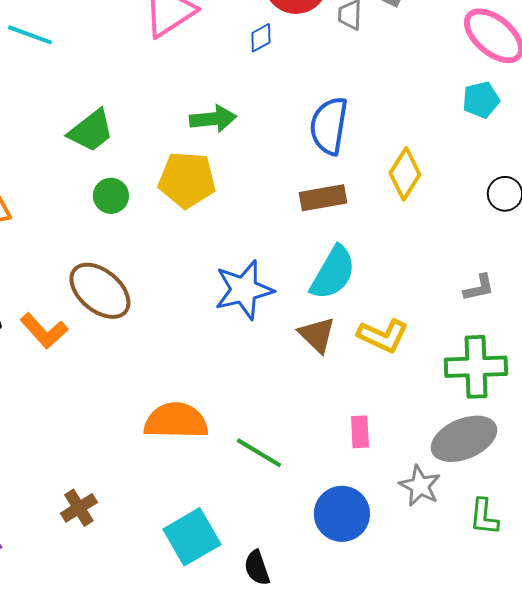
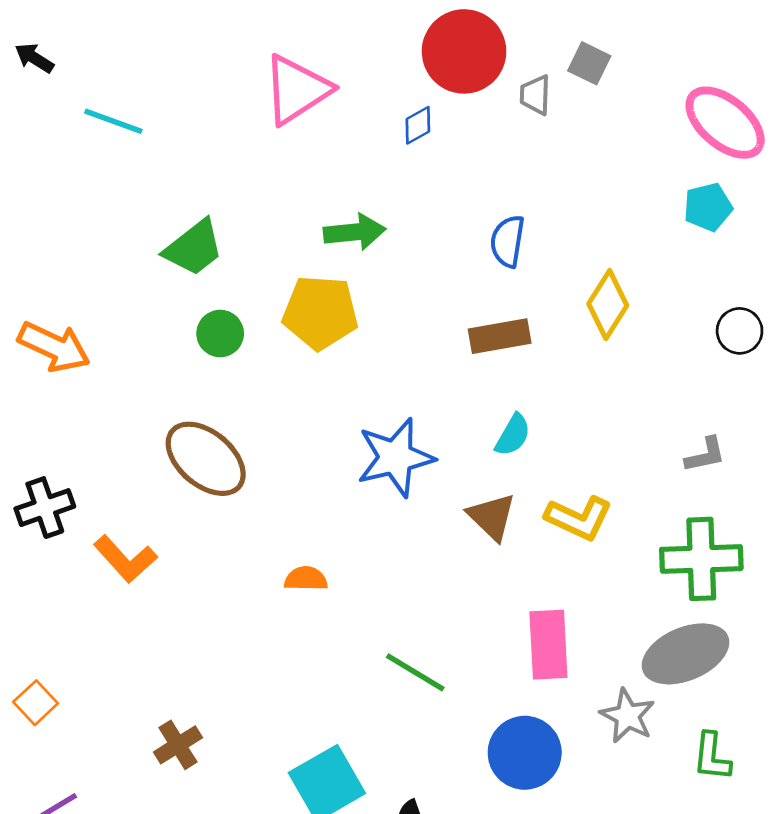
blue semicircle: (329, 126) -> (508, 241), size x0.7
cyan semicircle: (333, 273) -> (513, 435), size x0.6
orange L-shape: (44, 331) -> (125, 559), moved
orange semicircle: (176, 421) -> (306, 579), moved, size x0.5
pink rectangle: (360, 432) -> (548, 645), size x1.6

